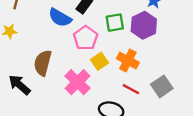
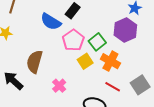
green square: (115, 23) -> (97, 42), moved, turned -30
pink cross: (77, 82) -> (59, 86), moved, size x0.6

